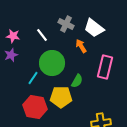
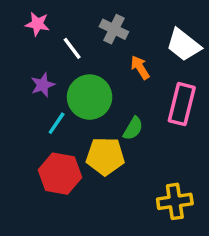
white trapezoid: (94, 28) -> (184, 45), moved
pink star: (13, 36) -> (37, 24), moved
purple star: (11, 55) -> (43, 85), moved

